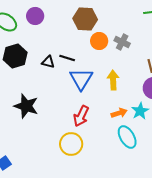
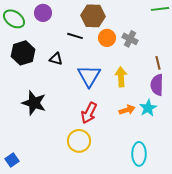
black line: (67, 58) -> (75, 36), moved
cyan ellipse: (127, 137) -> (139, 154), moved, turned 30

